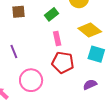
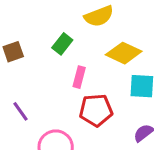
pink rectangle: (57, 38) -> (79, 77), turned 40

